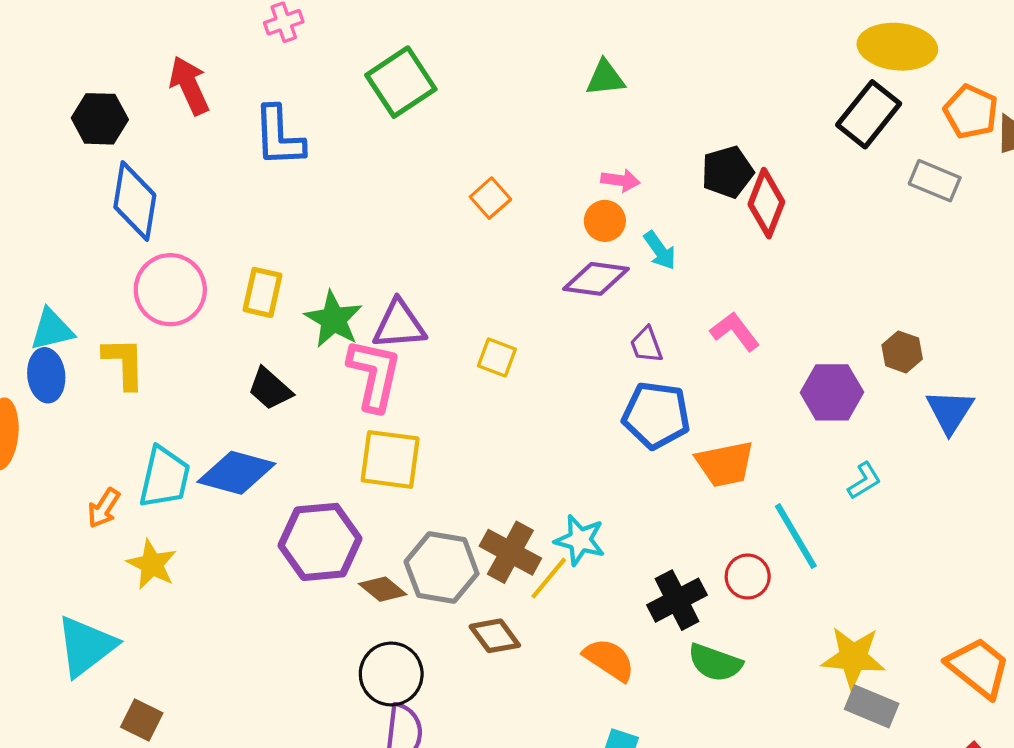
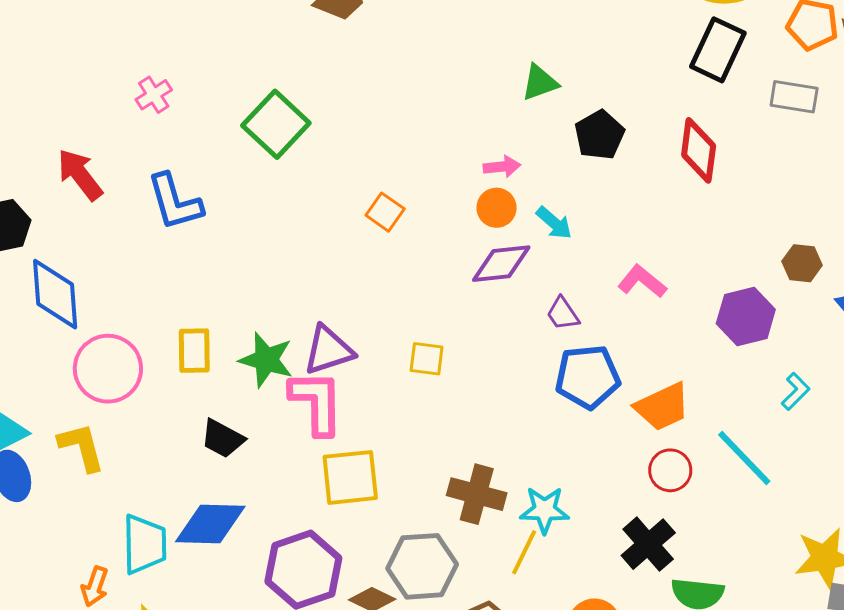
green triangle: (605, 78) -> (540, 83), moved
red diamond: (766, 203) -> (699, 150), moved
brown cross: (510, 552) -> (477, 494), moved
red circle: (748, 577) -> (670, 470), moved

